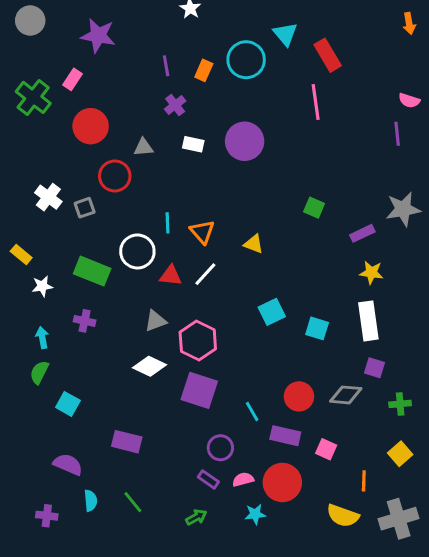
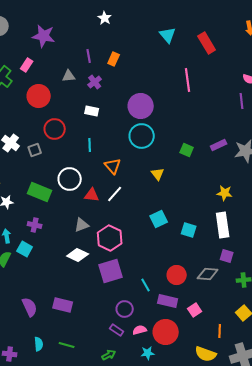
red rectangle: (328, 55) -> (207, 43), moved
cyan circle: (246, 60) -> (142, 136), moved
white rectangle: (193, 144) -> (92, 111), moved
gray triangle: (143, 147) -> (69, 76), moved
cyan line: (168, 223) -> (90, 145), moved
purple rectangle: (362, 233) -> (219, 145), moved
yellow triangle: (254, 244) -> (158, 174), moved, turned 32
purple square: (199, 390) -> (111, 271), turned -35
cyan square: (68, 404) -> (25, 249), moved
pink square: (326, 449) -> (195, 310), turned 32
purple semicircle: (68, 464) -> (30, 307), moved, turned 42
green line: (133, 502) -> (67, 345), turned -35

